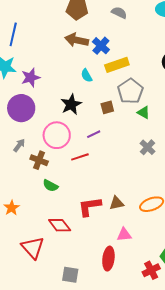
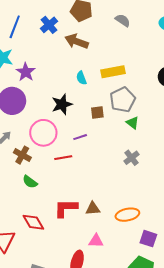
blue cross: (101, 46) -> (49, 25), moved
purple star: (31, 78) -> (26, 72), turned -30

